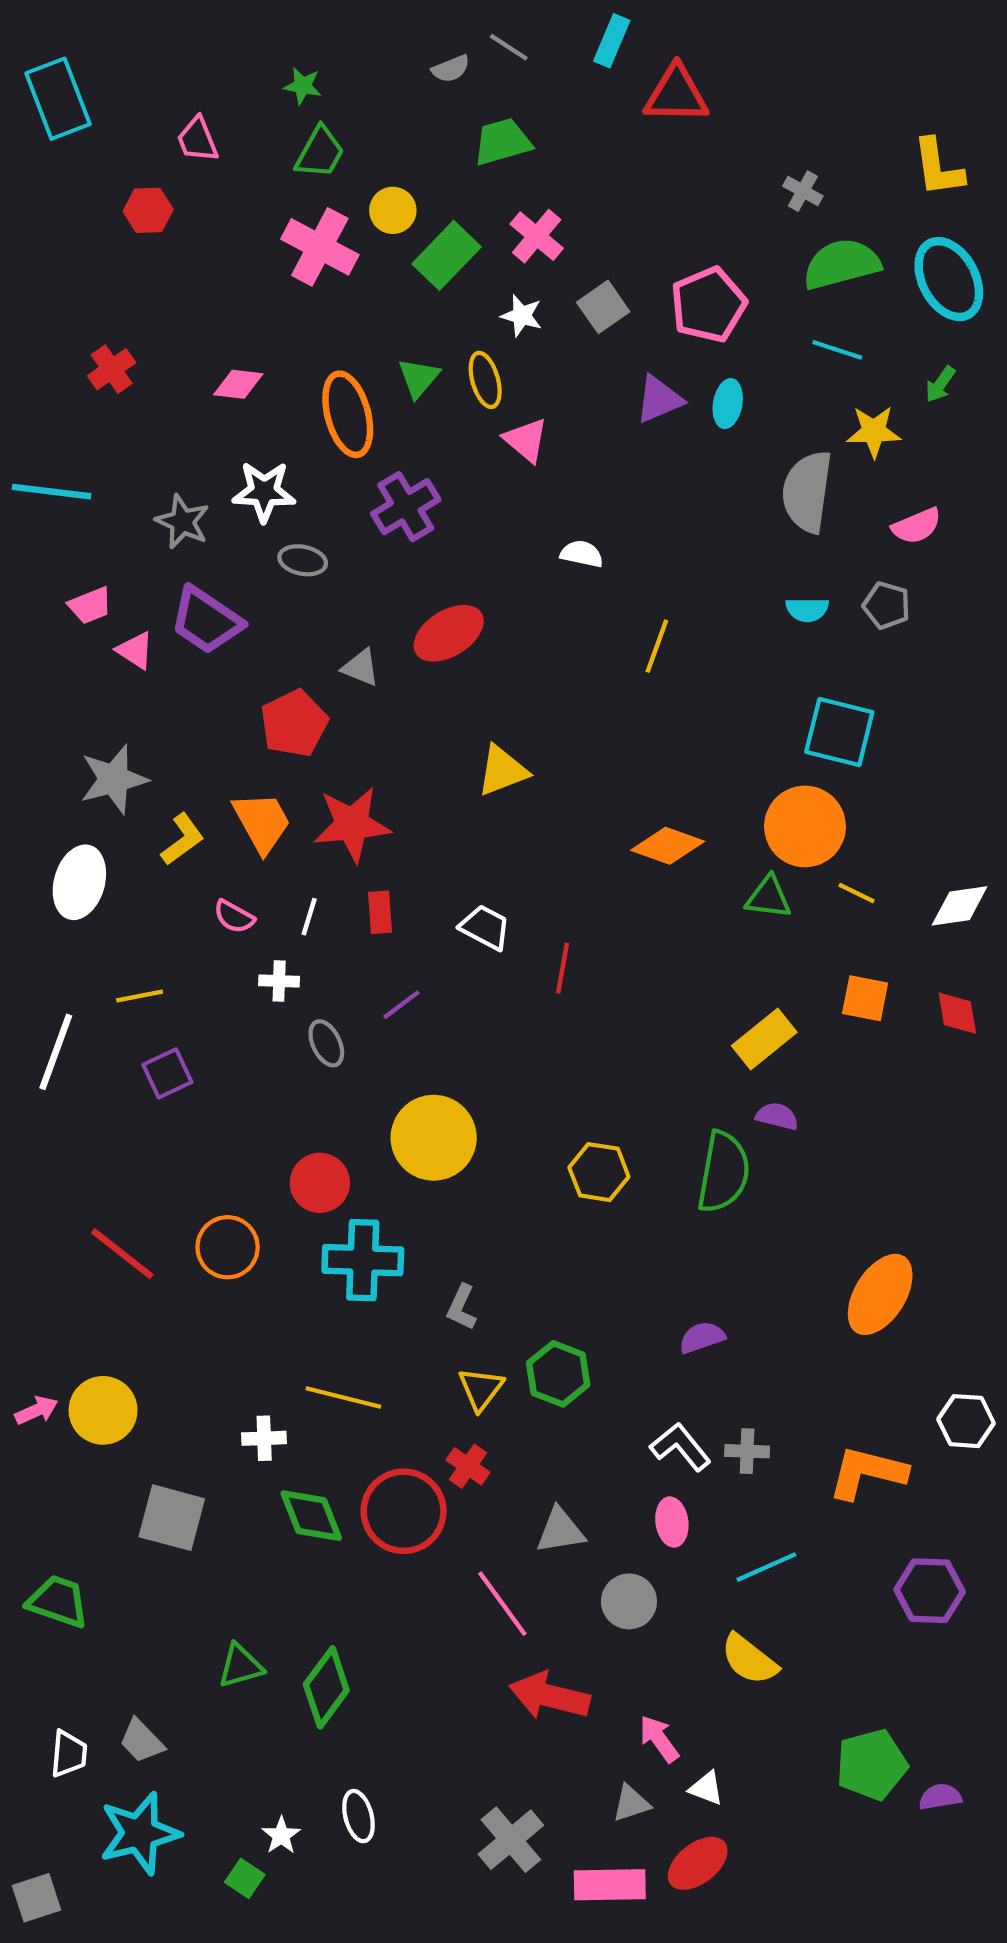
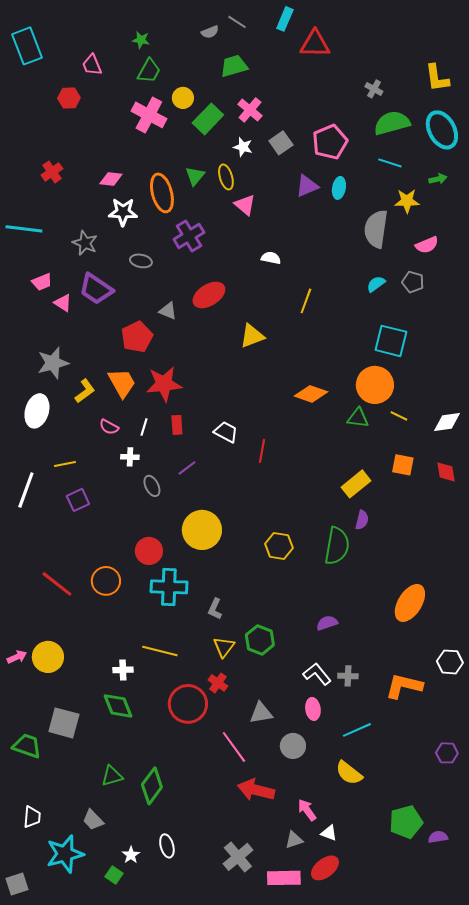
green arrow: (940, 384) -> (438, 179), turned -138
white star: (264, 492) -> (123, 212), moved
cyan semicircle: (807, 610) -> (376, 284), turned 144
yellow triangle: (502, 771) -> (252, 336), moved
purple semicircle: (777, 1116) -> (362, 520), turned 90
green diamond: (311, 1516) -> (118, 706), moved
gray square: (172, 1518) -> (64, 723), moved
purple hexagon: (930, 1591) -> (447, 753), moved, size x0.7
gray trapezoid: (142, 1741) -> (93, 820), moved

